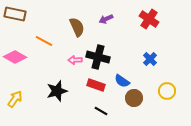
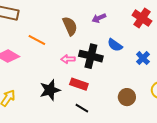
blue semicircle: (122, 81) -> (115, 45), moved
red rectangle: (96, 85) -> (79, 84), moved
black line: (101, 111) -> (82, 108), moved

